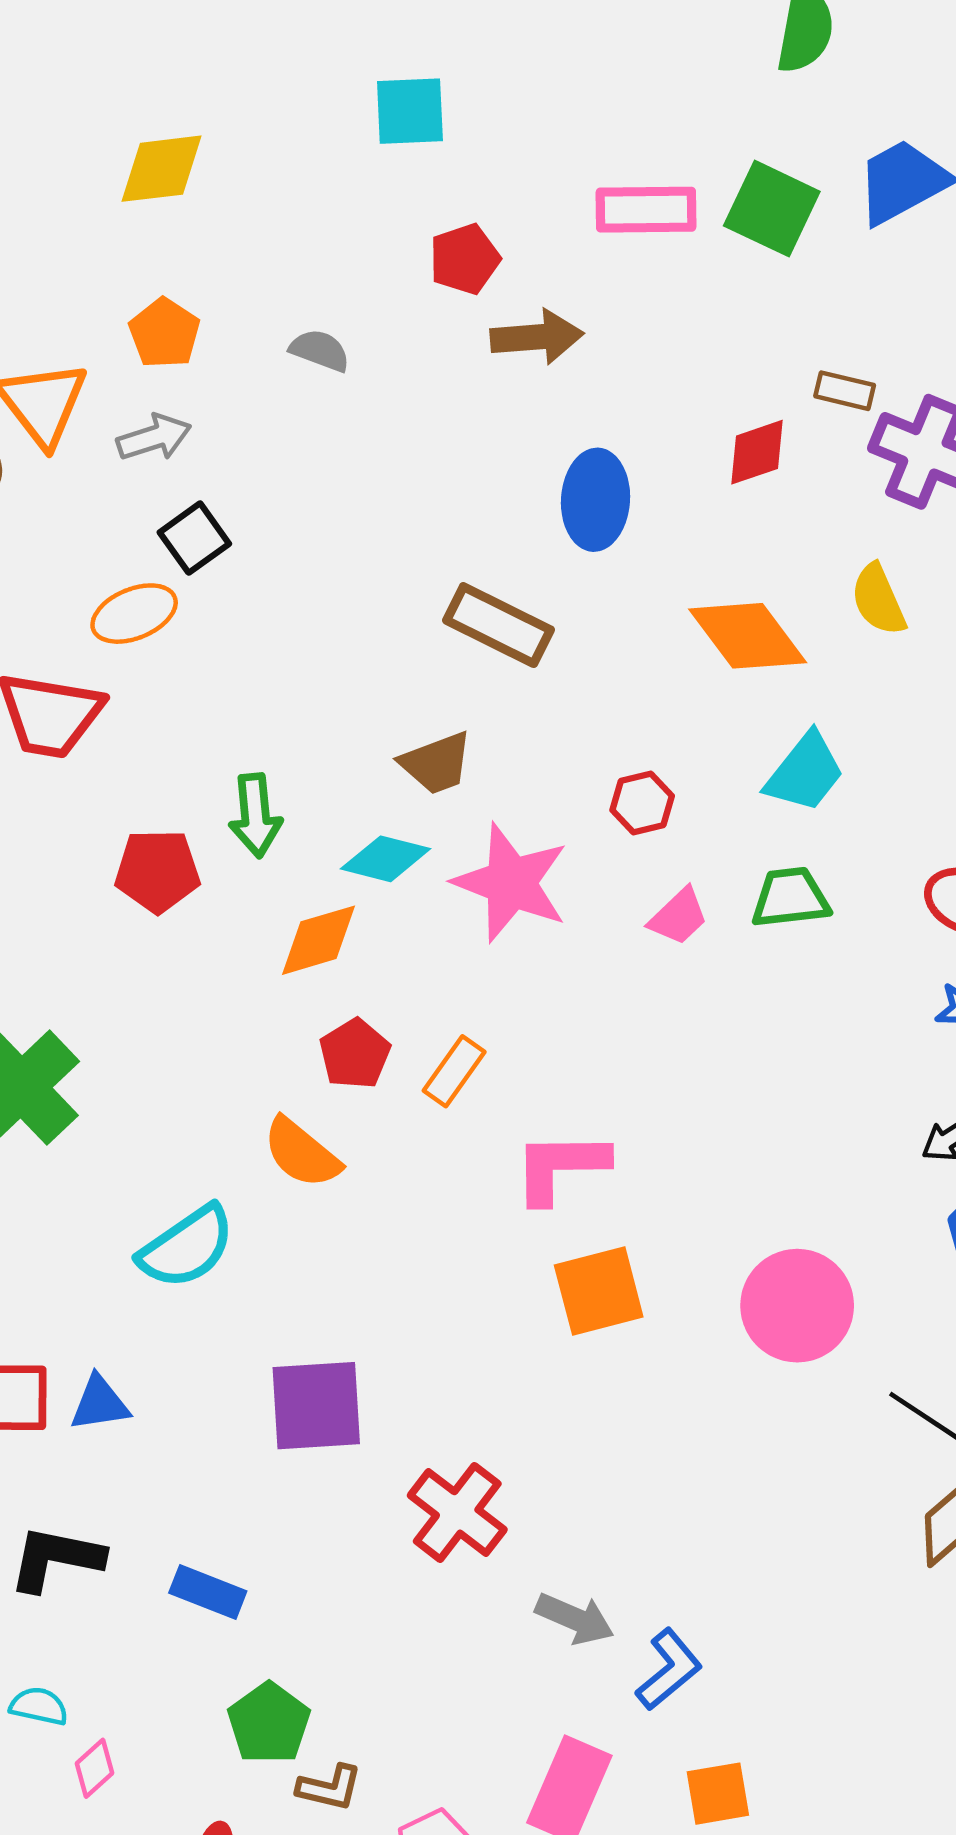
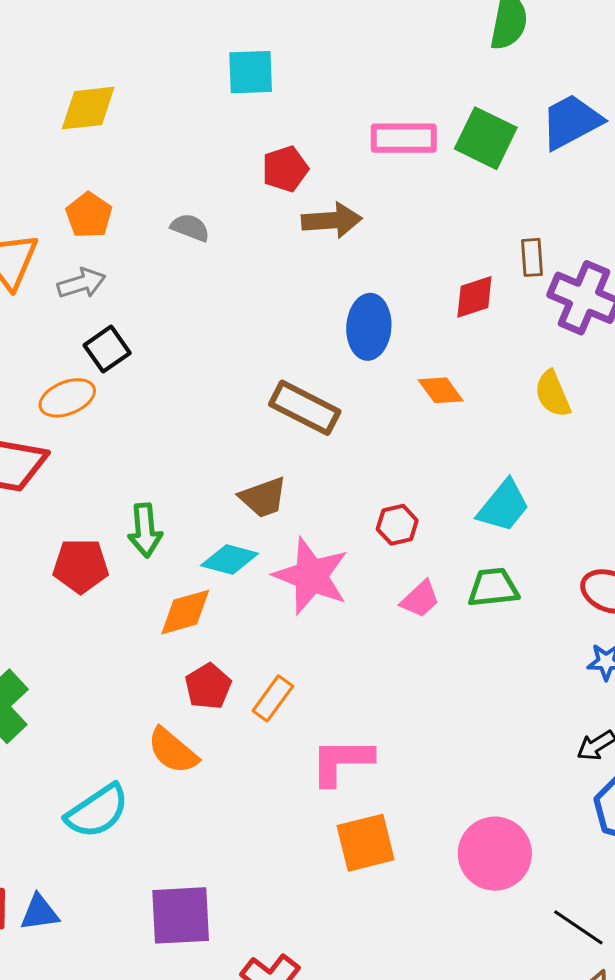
brown rectangle: (845, 391) -> (532, 257), turned 72
orange diamond: (748, 636) -> (441, 390), moved, size x0.6

